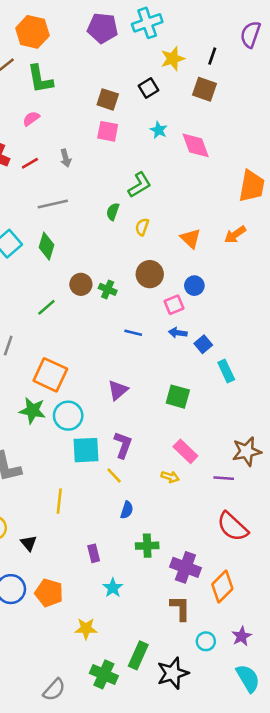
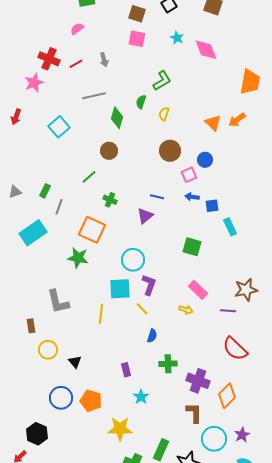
orange triangle: (191, 238) -> (213, 123), moved
green diamond: (46, 246) -> (117, 118), moved
brown circle: (81, 284) -> (109, 151), moved
green cross: (108, 289) -> (110, 200), moved
blue square: (203, 344) -> (212, 206), turned 32
purple triangle: (118, 390) -> (145, 216), moved
cyan circle: (68, 416) -> (133, 260), moved
yellow line: (59, 501) -> (101, 314), moved
yellow star: (86, 629) -> (120, 429), size x1.4
cyan circle: (206, 641) -> (214, 439), size x1.6

